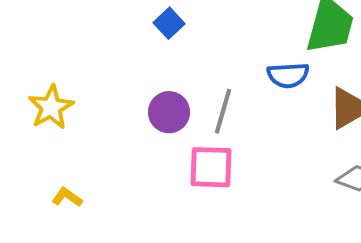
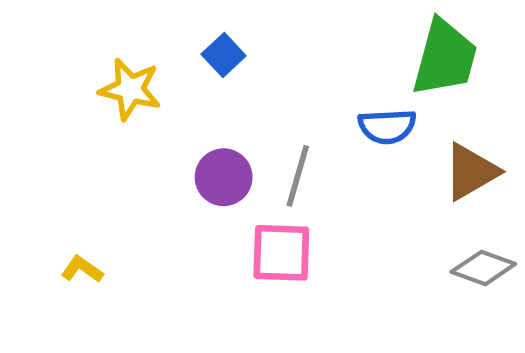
yellow star: (51, 107) -> (130, 89), moved, turned -30
yellow L-shape: (67, 197) -> (82, 269), moved

